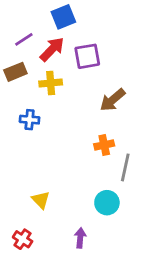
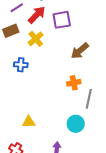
yellow cross: (51, 83) -> (36, 39), turned -35
yellow triangle: (41, 200) -> (29, 122), turned -48

